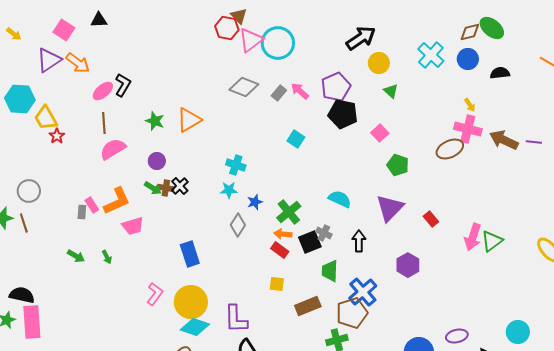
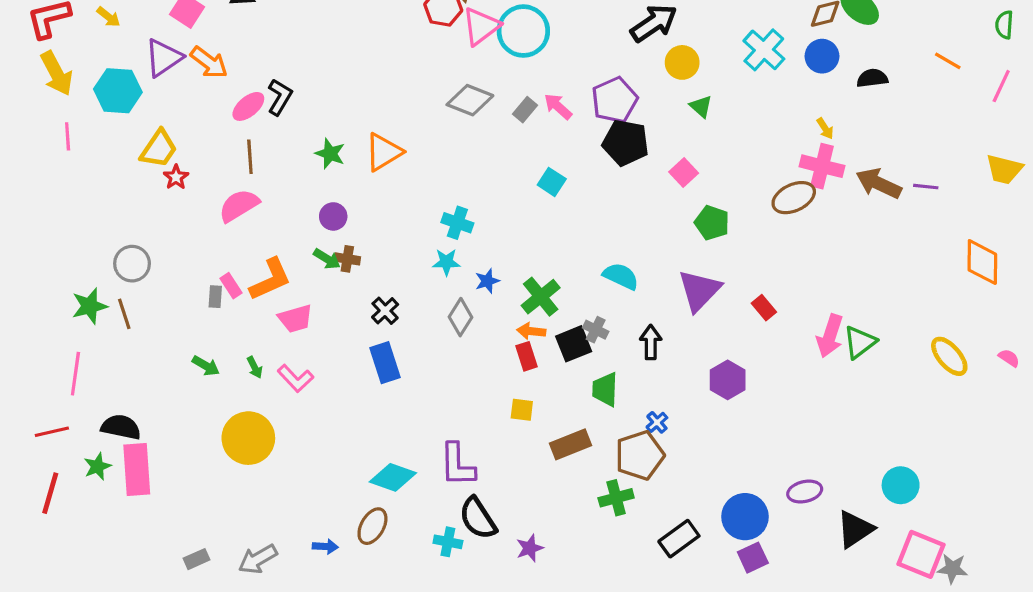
cyan hexagon: (20, 99) -> (118, 91), moved
yellow trapezoid: (46, 118) -> (159, 149), turned -116
pink semicircle: (113, 149) -> (239, 205), moved
black cross: (180, 186) -> (385, 311), moved
red rectangle: (280, 250) -> (527, 356), turned 36
blue cross: (363, 292) -> (657, 422), size x0.5
pink L-shape: (155, 294) -> (295, 378), moved, turned 100
yellow circle: (191, 302) -> (248, 438), moved

